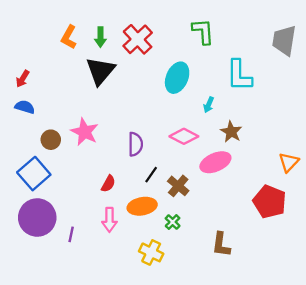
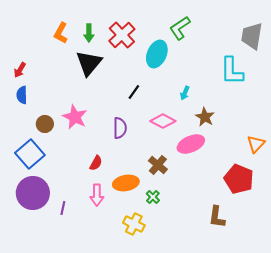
green L-shape: (203, 31) -> (180, 28), turned -120
cyan L-shape: (239, 75) -> (232, 71), moved
cyan ellipse: (177, 78) -> (157, 54), moved
blue semicircle: (25, 107) -> (22, 95), turned -108
black line: (151, 175) -> (134, 92), moved
brown L-shape: (221, 245) -> (217, 217), moved

